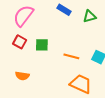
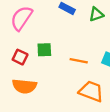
red square: (20, 42) -> (20, 57), moved
orange semicircle: (22, 76) -> (24, 86), size x1.5

